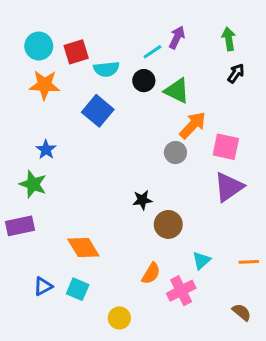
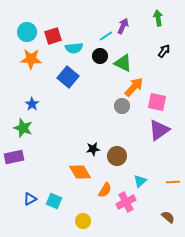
green arrow: (229, 39) -> (158, 18), moved
black star: (142, 200) -> (93, 149), moved
orange diamond: (83, 247) -> (80, 172), moved

